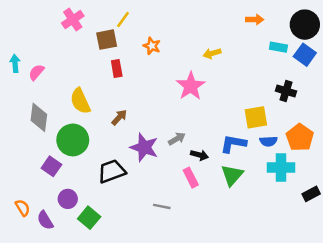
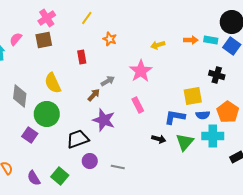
orange arrow: (255, 20) -> (191, 40), moved
brown square: (107, 40) -> (44, 40), moved
pink semicircle: (36, 72) -> (16, 39), moved
brown arrow: (119, 117) -> (94, 95), moved
gray arrow: (177, 139) -> (108, 81), moved
black arrow: (199, 155) -> (159, 139), moved
green triangle: (232, 175) -> (185, 142), moved
pink rectangle: (191, 178) -> (138, 105), moved
purple circle: (68, 199) -> (90, 161), moved
purple semicircle: (45, 220) -> (34, 178), moved

